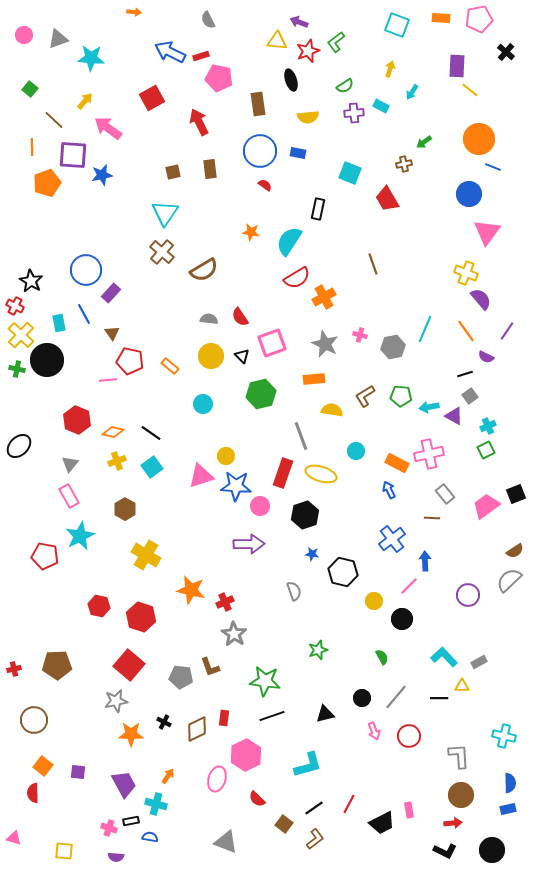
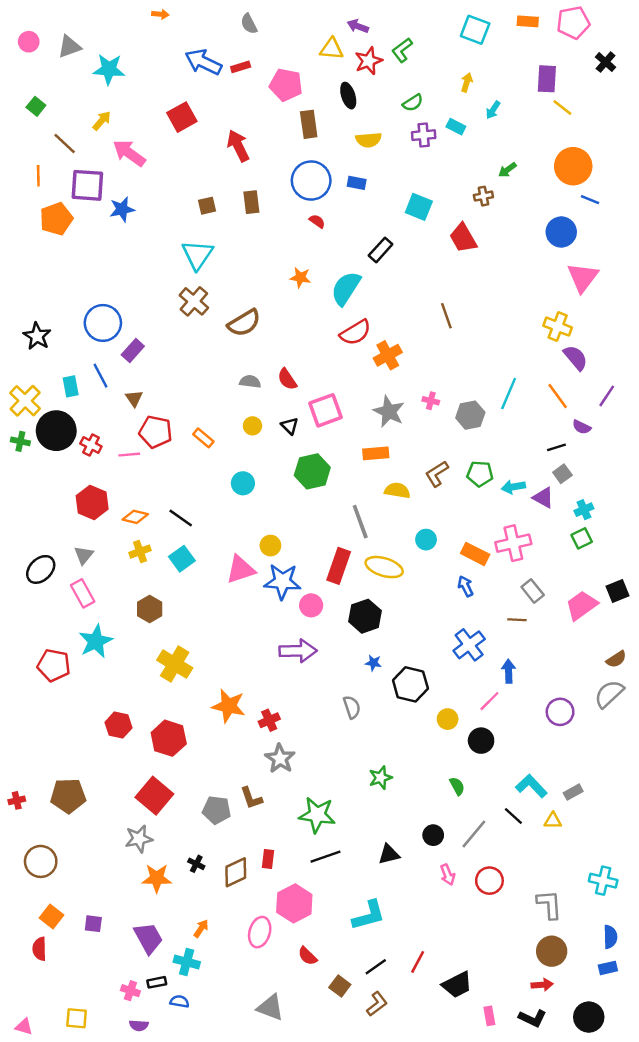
pink pentagon: (219, 78) -> (286, 85), moved
black rectangle: (318, 209) -> (381, 250), turned 30
red cross: (15, 306) -> (91, 445), moved
yellow circle: (211, 356) -> (252, 426), size x0.6
black ellipse: (19, 446) -> (41, 569), moved
black line: (439, 698) -> (513, 816), moved, turned 42
pink rectangle: (409, 810) -> (489, 1016), moved
pink triangle: (14, 838) -> (24, 1027), moved

